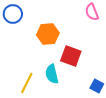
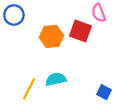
red square: (71, 56) -> (80, 31), moved
cyan semicircle: (52, 74) -> (56, 79), turned 90

